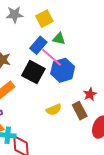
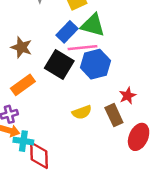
green triangle: (59, 39) -> (93, 25), size x1.5
pink line: (52, 57) -> (83, 48), turned -50

